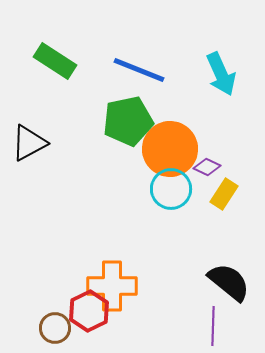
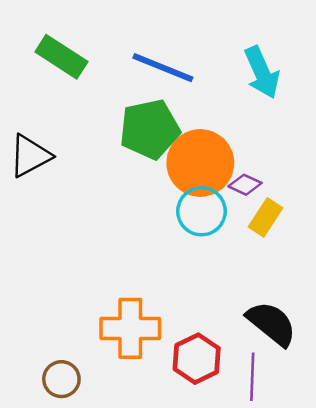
red hexagon: (89, 311) -> (197, 359), moved

